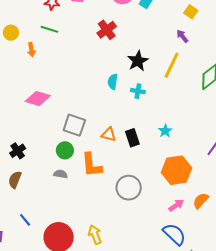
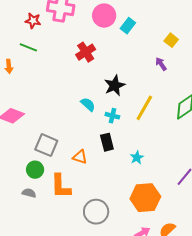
yellow line: (172, 65) -> (144, 108), moved
cyan semicircle: (113, 82) -> (88, 104), turned 119
black rectangle: (132, 138) -> (107, 142), moved

